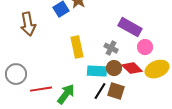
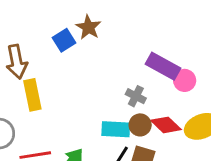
yellow rectangle: (77, 47) -> (32, 95), moved
pink circle: (145, 47) -> (185, 80), moved

